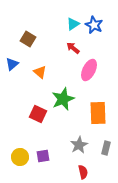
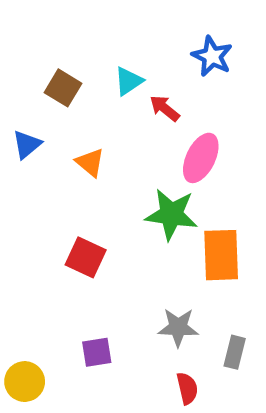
cyan triangle: (73, 24) -> (128, 81), moved
green star: (63, 99) -> (171, 214), moved, turned 30
gray star: (79, 145) -> (178, 327), turned 30
gray rectangle: (106, 148) -> (235, 352), moved
yellow circle: (20, 157) -> (25, 382), moved

